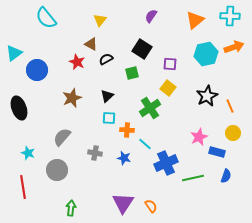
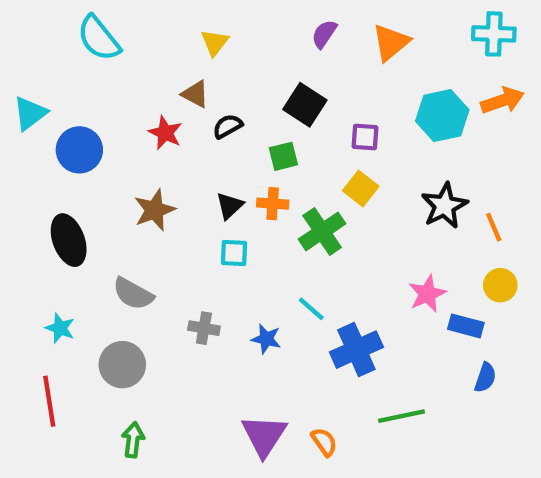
orange triangle: (195, 20) -> (391, 42), moved
black ellipse: (19, 108) -> (69, 240), moved
orange cross: (127, 130) -> (273, 204), moved
gray semicircle: (62, 137) -> (133, 294), turned -102
green line: (193, 178) -> (402, 416), moved
green arrow: (71, 208) -> (133, 440), moved

